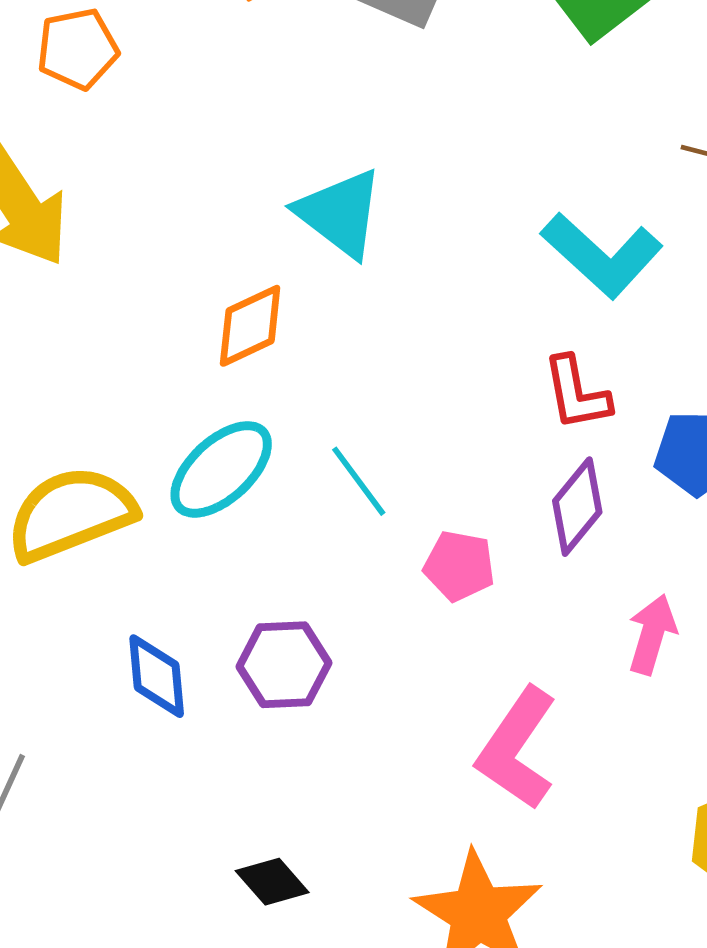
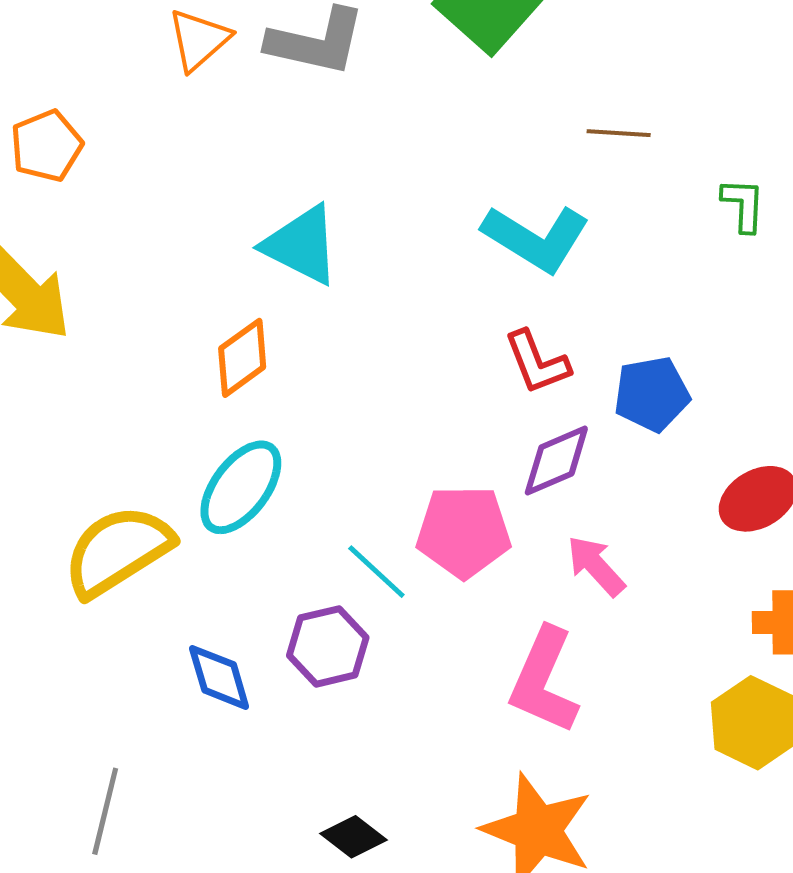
cyan line: (359, 481) -> (376, 572), moved
purple diamond: (577, 507) -> (556, 461), turned 38
pink pentagon: (459, 566) -> (464, 532), size x1.5
pink arrow: (652, 634) -> (596, 566), moved, turned -48

